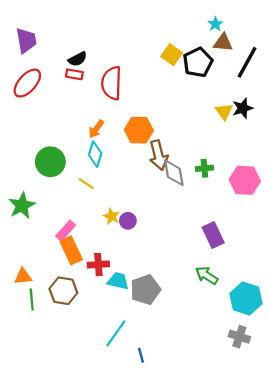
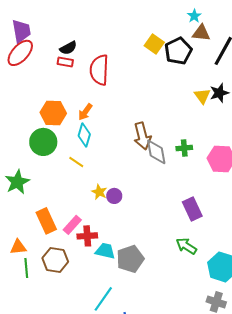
red ellipse: (27, 83) -> (20, 53), moved
orange hexagon: (139, 130) -> (53, 113), moved
pink rectangle: (66, 231) -> (72, 225), moved
orange rectangle: (71, 250) -> (46, 221), moved

